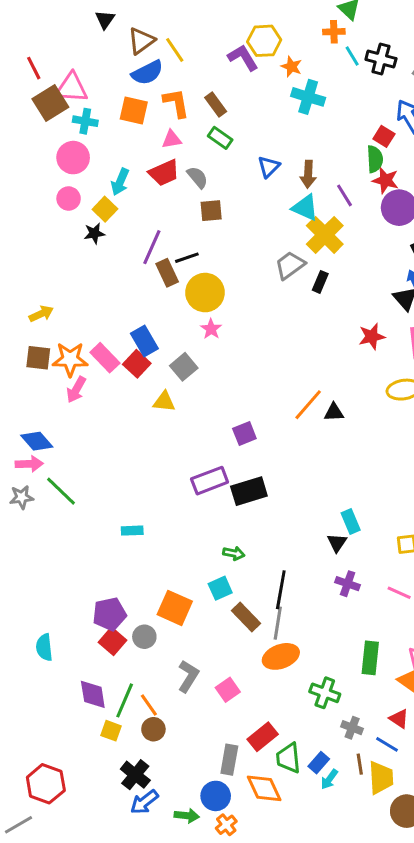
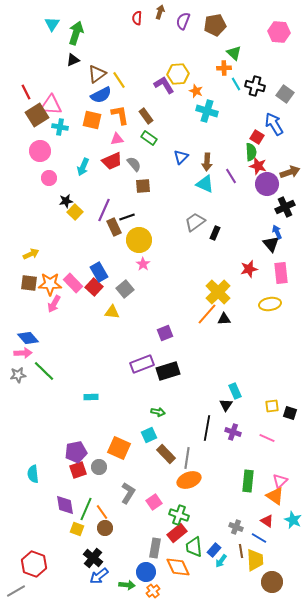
black triangle: (105, 20) -> (73, 60), turned 32
pink circle: (73, 158) -> (40, 151), moved
yellow square: (105, 209) -> (75, 212), moved
yellow cross: (325, 235) -> (218, 292), moved
black line: (281, 590) -> (207, 428), moved
red square: (113, 641) -> (78, 470), turned 30
green cross: (325, 693) -> (179, 515), moved

